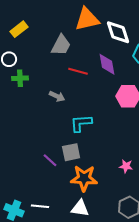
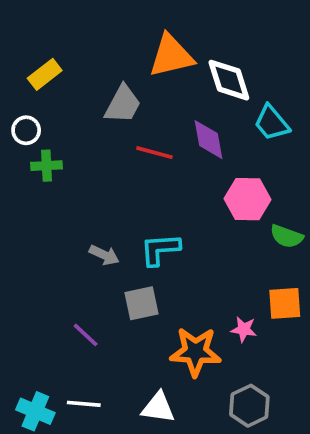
gray arrow: (57, 96) -> (104, 255), moved
purple line: (50, 160) -> (86, 335), moved
orange star: (84, 178) -> (195, 352), moved

